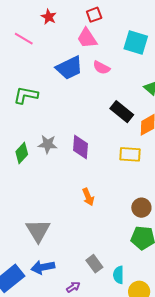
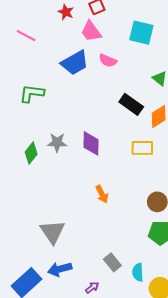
red star: (49, 17) -> (66, 12), moved

